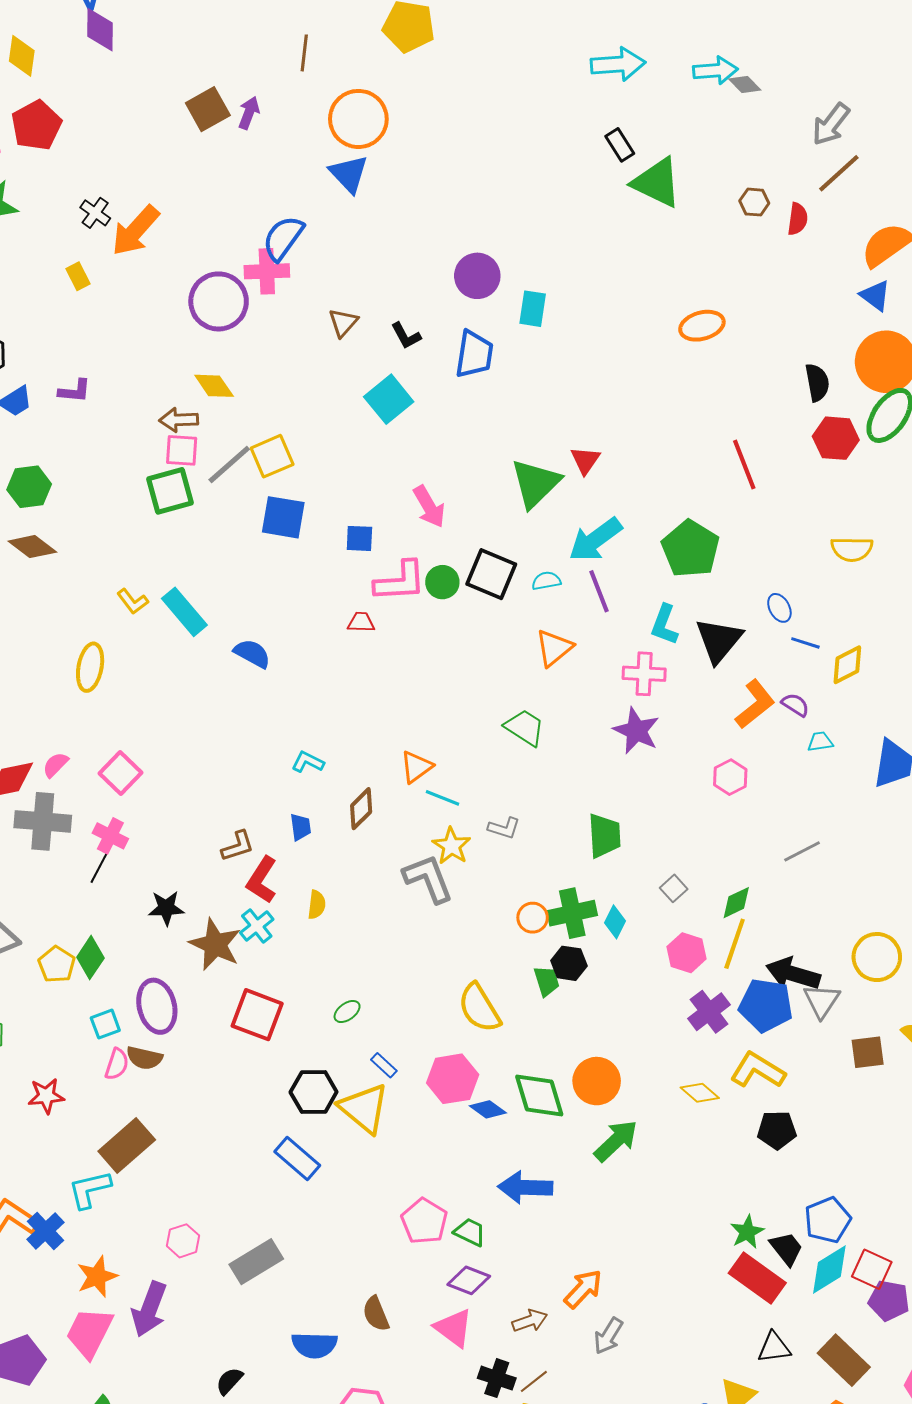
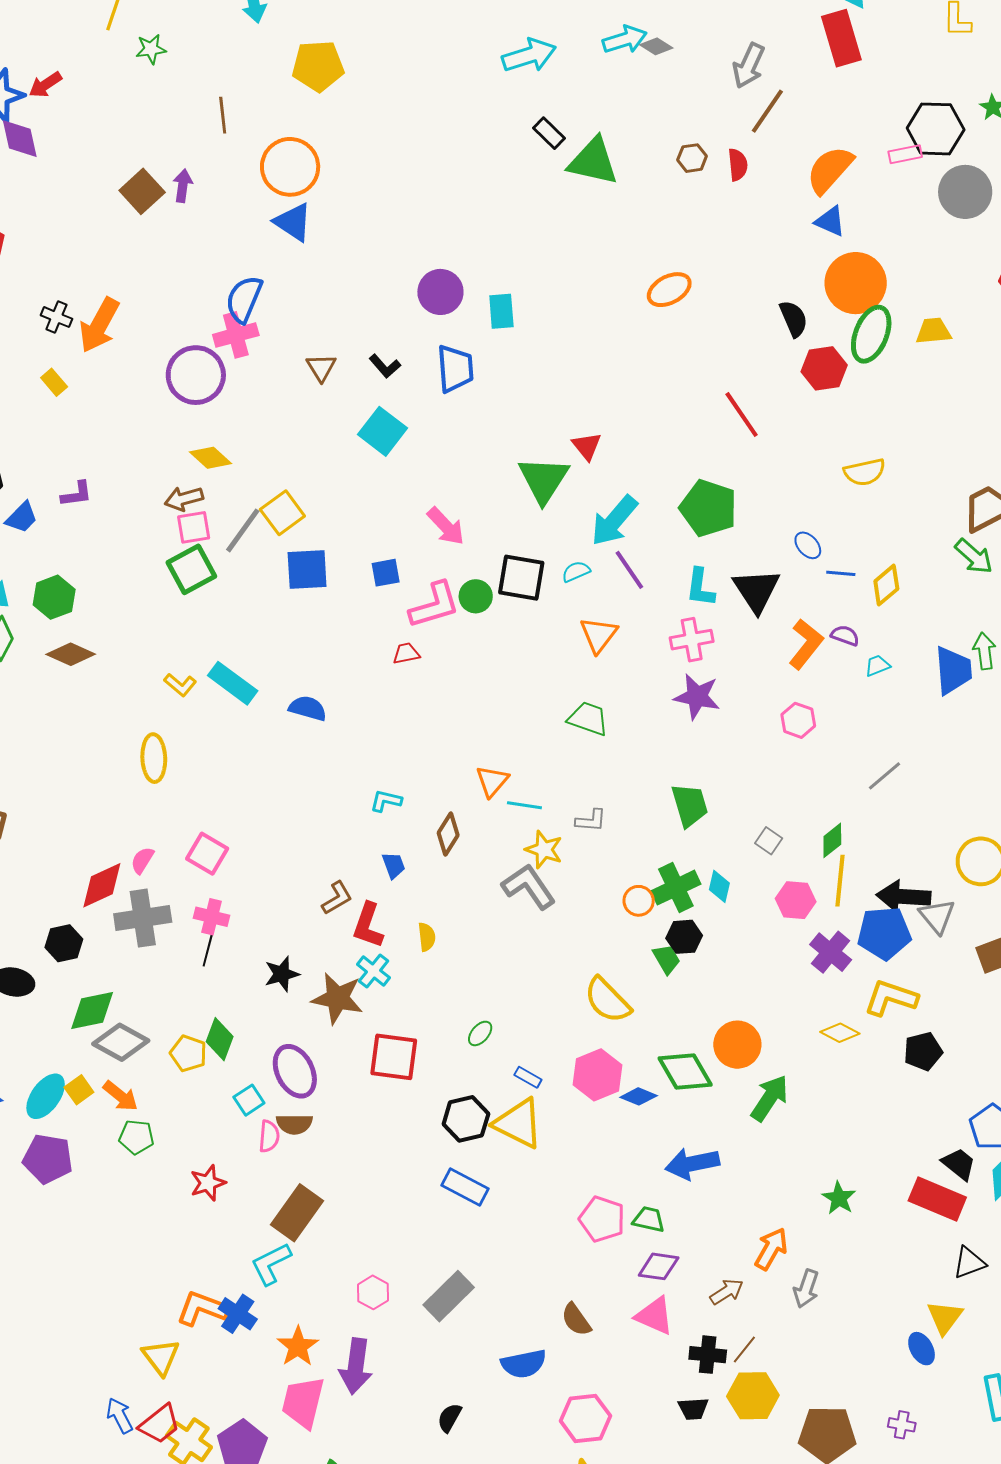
green star: (747, 1232) -> (839, 1198), moved

